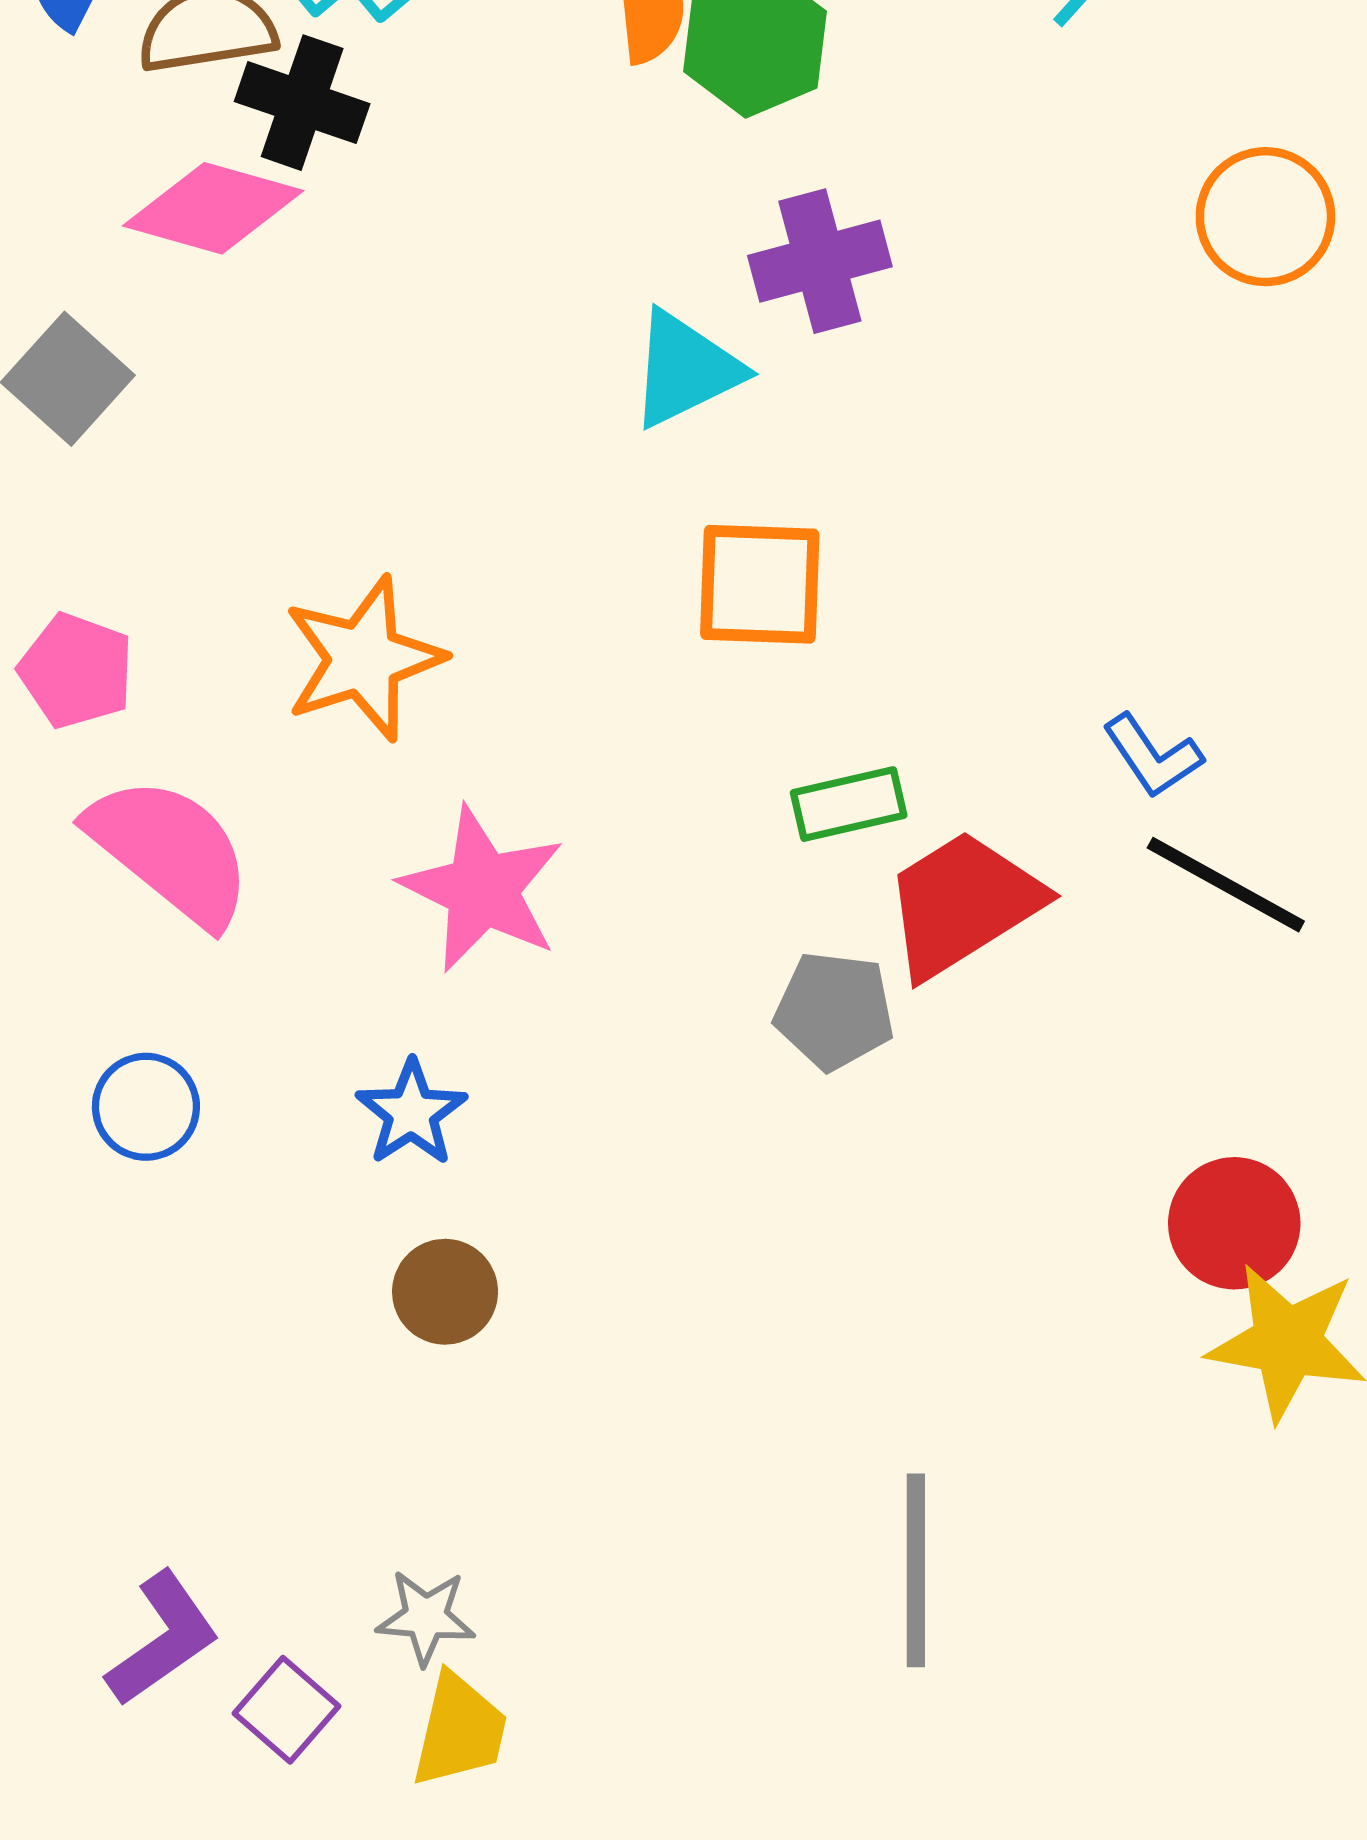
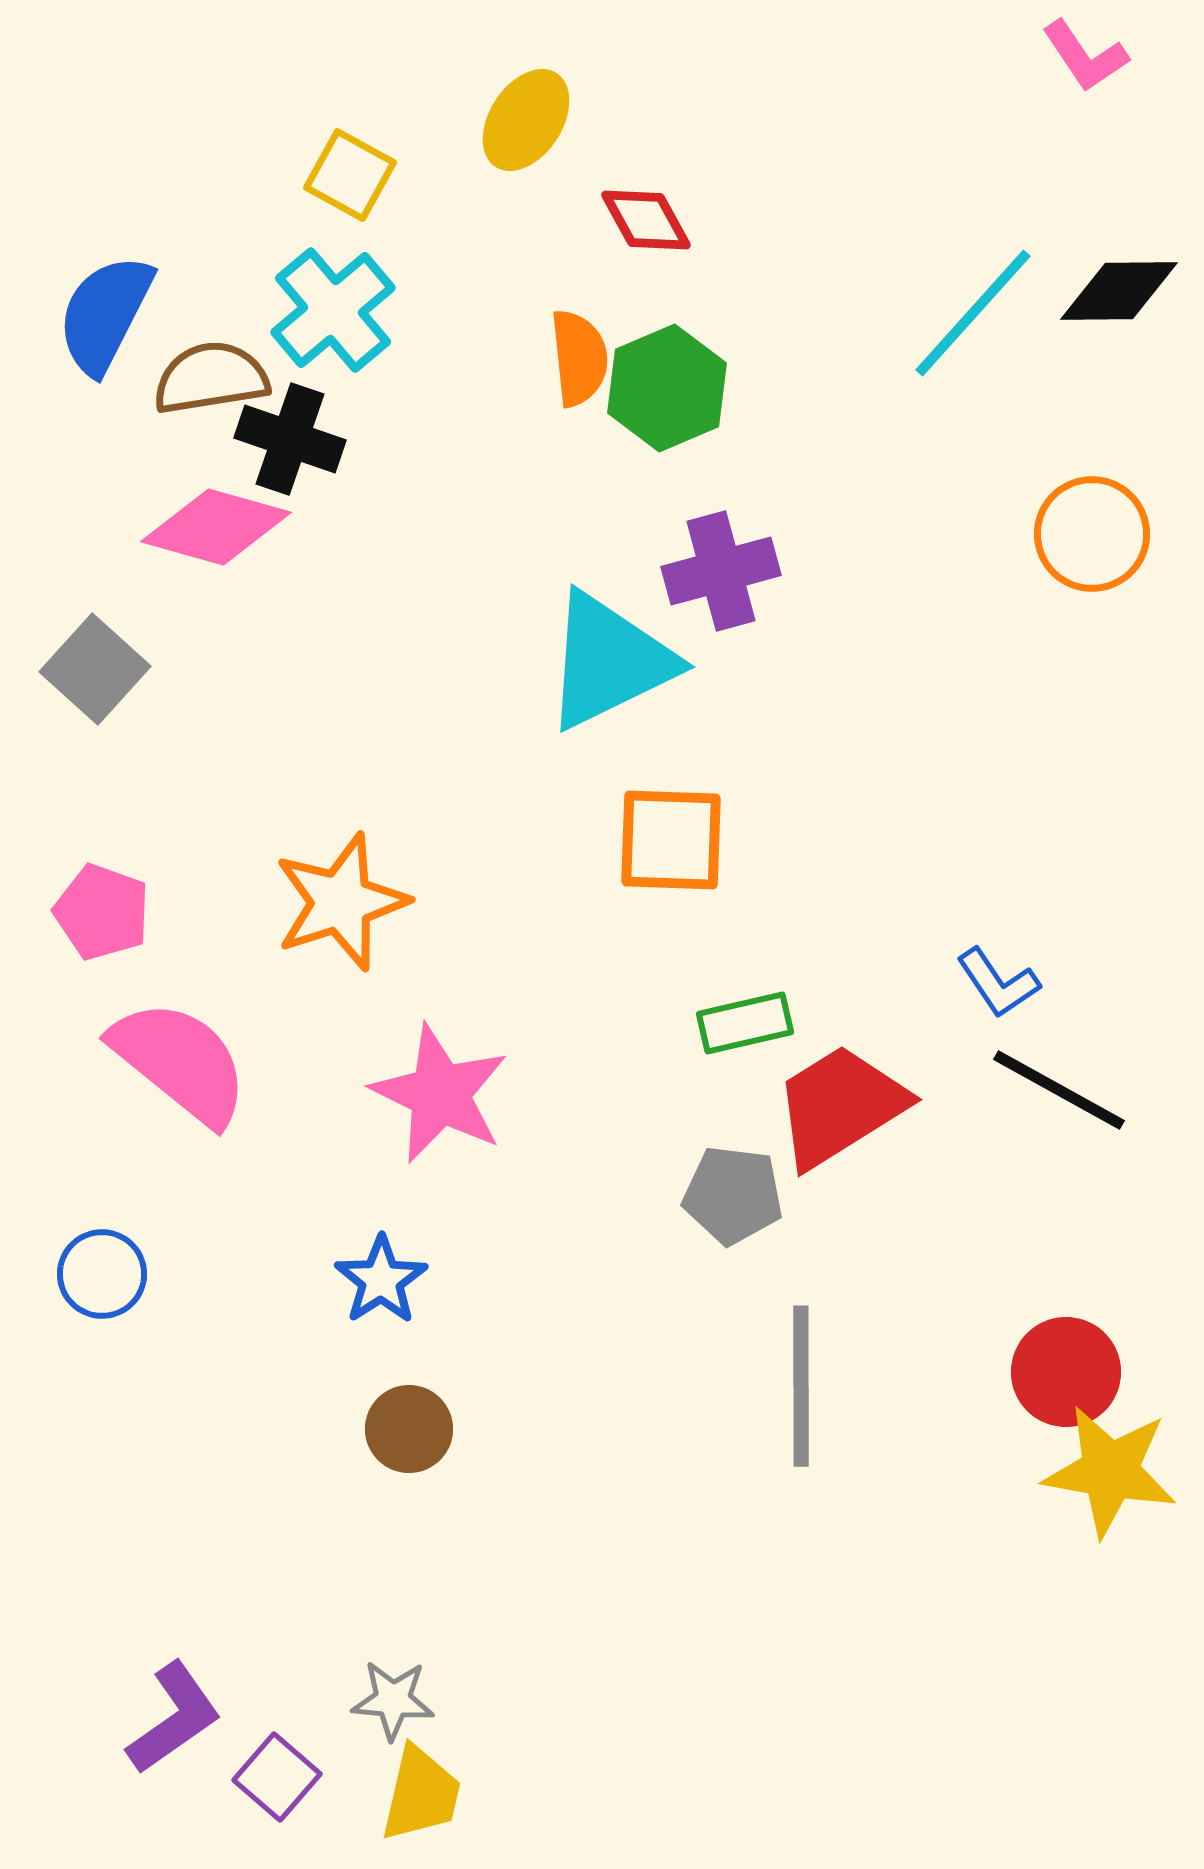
cyan triangle: (685, 369) -> (609, 661), size x1.4
blue circle: (146, 1107) -> (102, 1274), moved
gray line: (916, 1570) -> (801, 1386), moved

